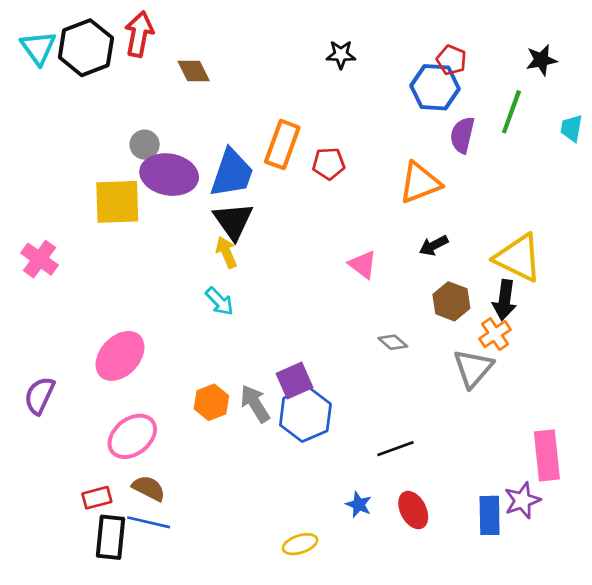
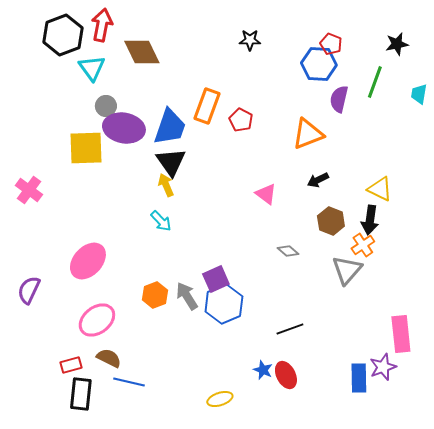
cyan triangle: (38, 48) -> (92, 68), moved
brown diamond: (194, 71) -> (142, 52), size x1.5
red pentagon: (329, 164) -> (241, 120), turned 30
yellow triangle: (518, 258) -> (380, 189), size x0.7
red ellipse: (413, 510) -> (286, 375), moved
blue line: (149, 522) -> (129, 382), moved

